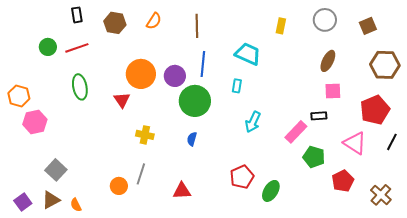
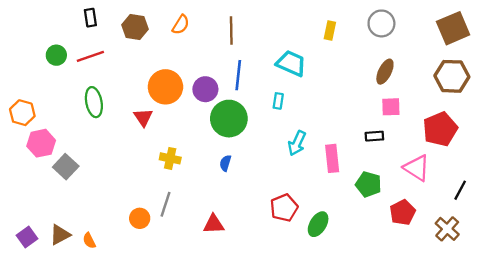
brown square: (368, 26) -> (453, 28), moved, size x1.6
pink rectangle: (296, 132) -> (332, 158), moved, turned -50
black line: (392, 142) -> (460, 190), moved
gray square: (56, 170) -> (66, 167), moved

